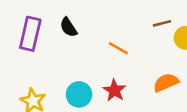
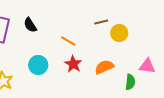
red star: (115, 90) -> (73, 64), moved
cyan circle: (79, 94) -> (38, 65), moved

